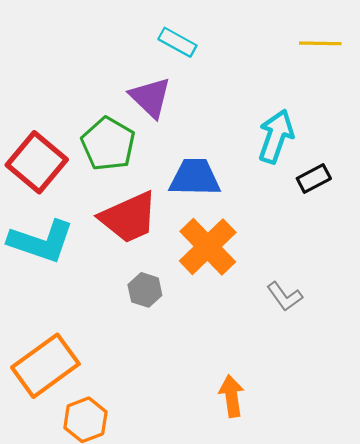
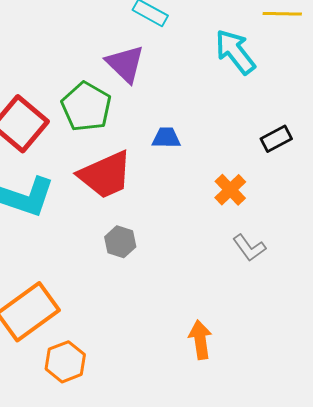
cyan arrow: (276, 136) -> (235, 52), moved, turned -57
blue trapezoid: (195, 177) -> (166, 138), size x0.6
orange cross: (208, 247) -> (230, 190), moved, size x0.6

